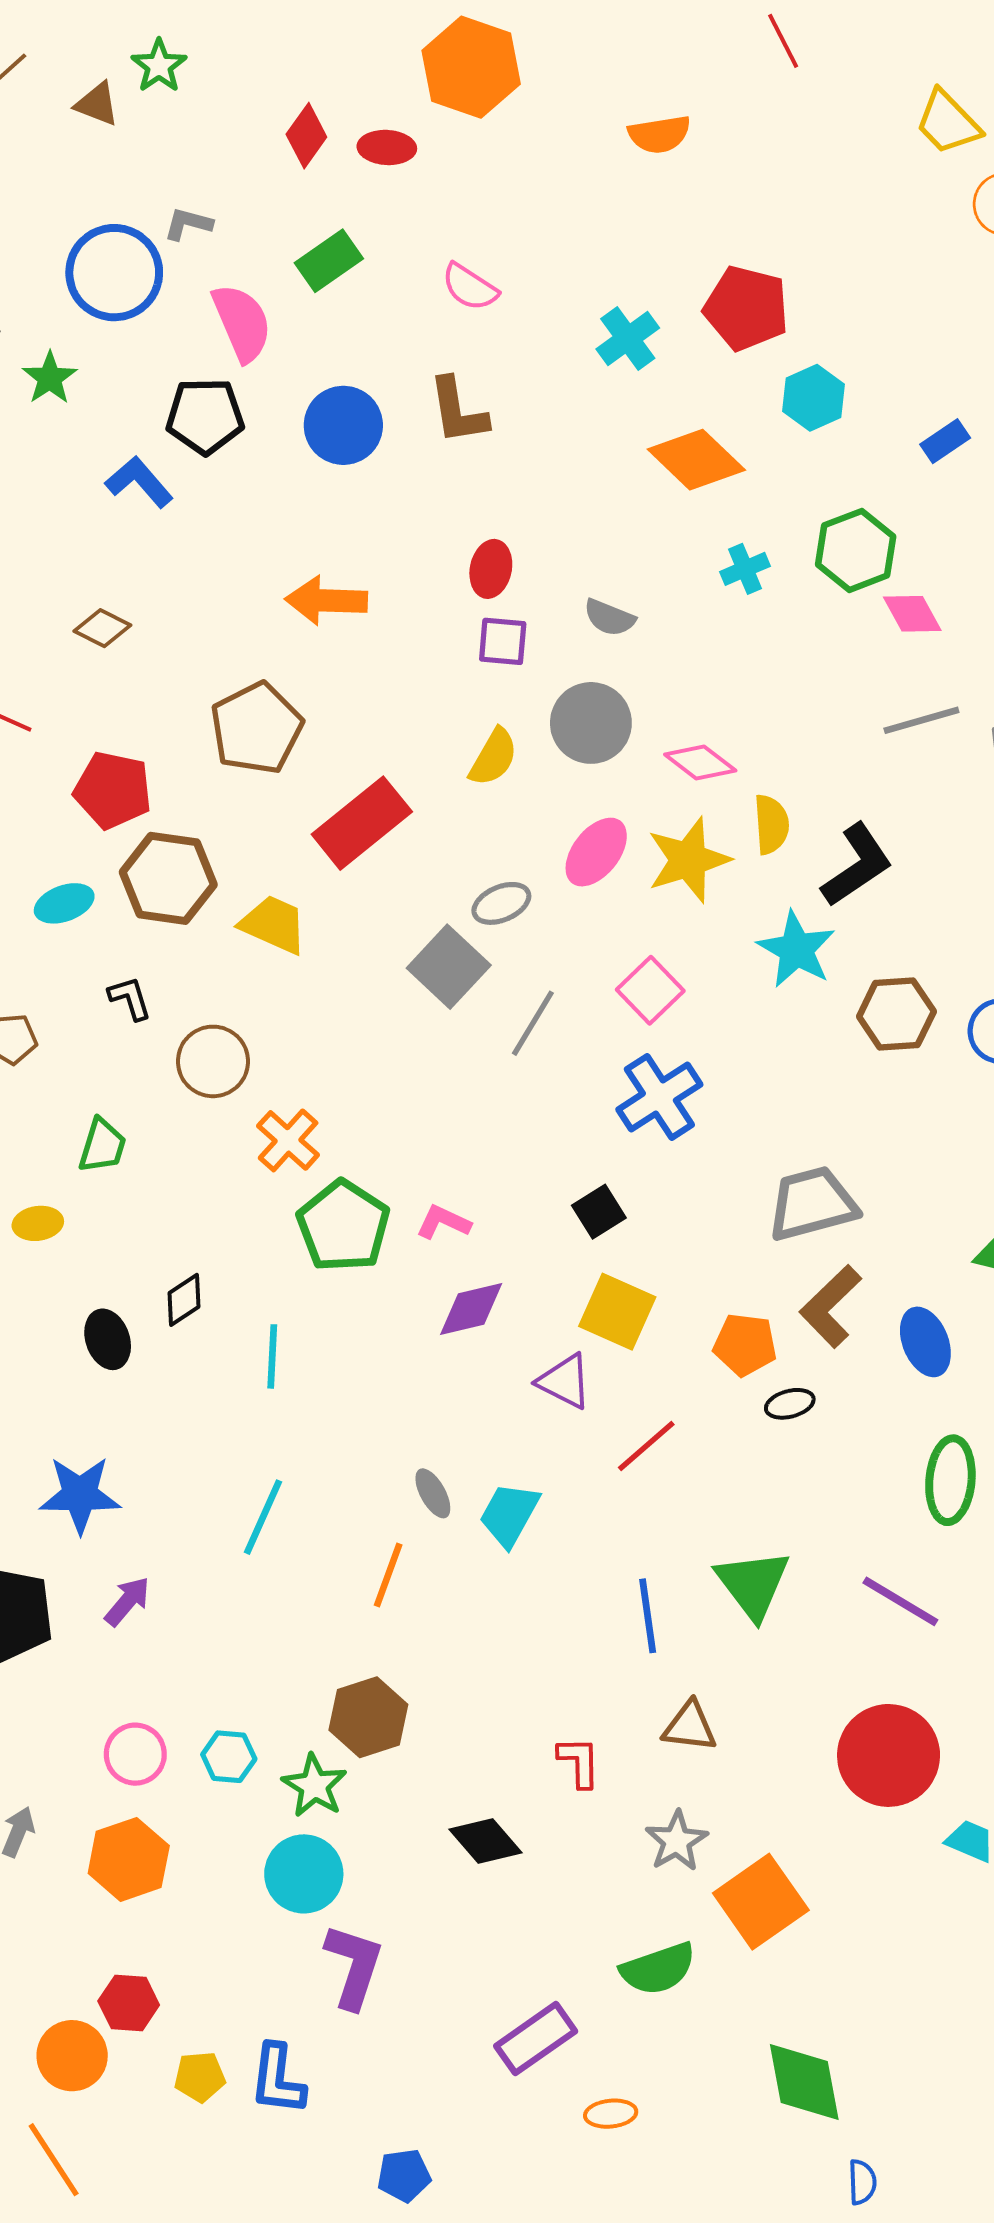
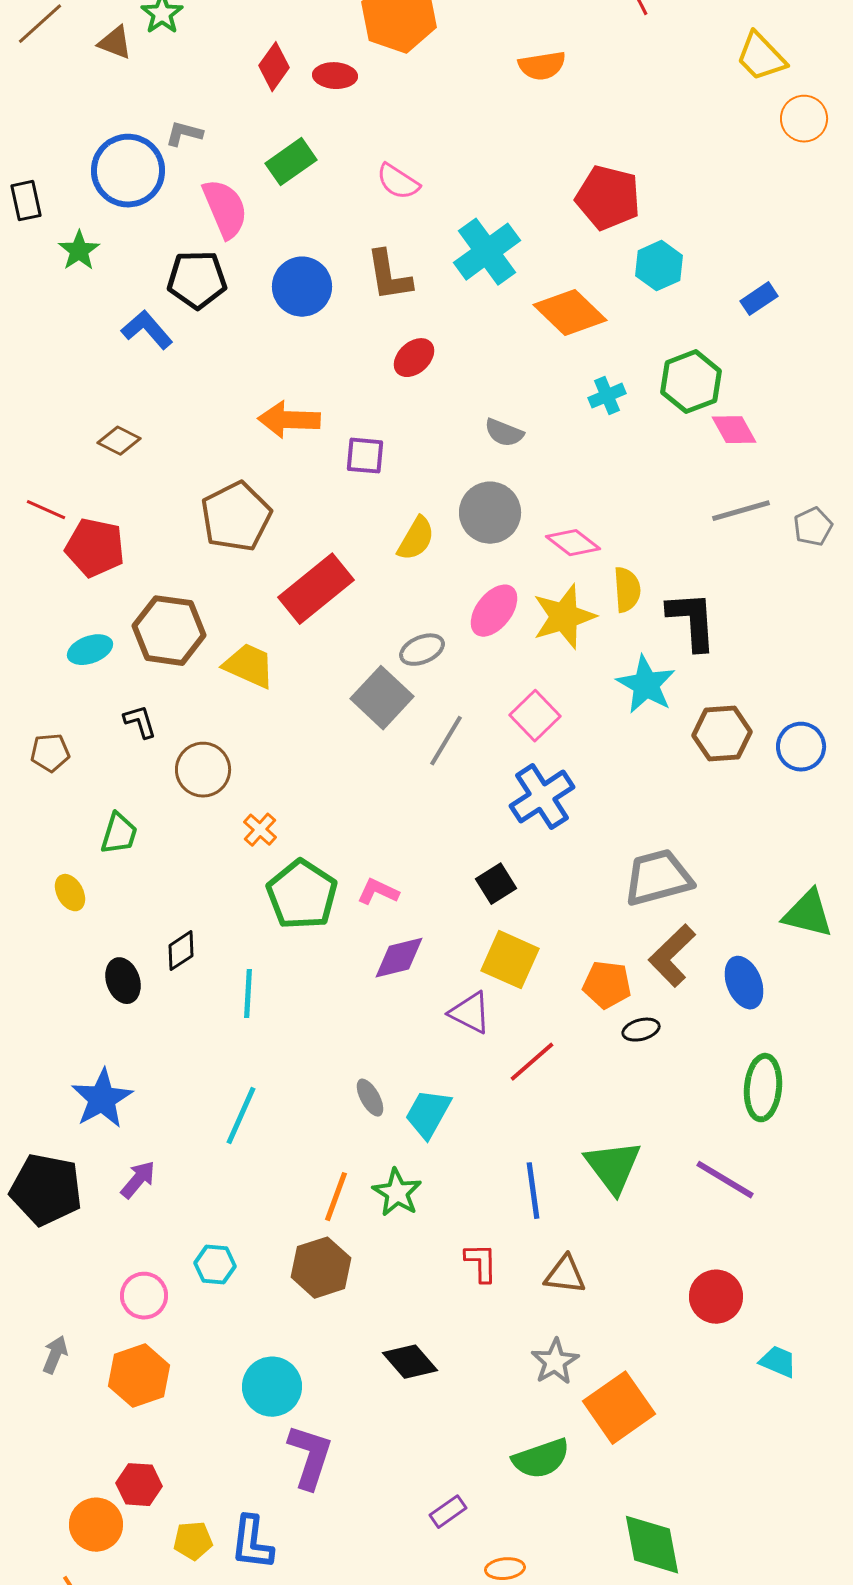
cyan cross: (628, 338) -> (487, 252), moved, size x1.4
red ellipse: (491, 569) -> (414, 358), moved, turned 36
purple square: (503, 641) -> (365, 456), moved
red pentagon: (113, 790) -> (95, 548), moved
black L-shape: (857, 865) -> (692, 621), turned -60
orange cross: (288, 1140) -> (260, 830), size x0.7
yellow ellipse: (38, 1223) -> (70, 893), turned 69
blue star: (80, 1495) -> (102, 1099), turned -30
orange line: (388, 1575) -> (336, 1197), moved
red circle: (889, 1755) -> (716, 1297), size x0.7
cyan hexagon: (229, 1757) -> (215, 1265), moved
red L-shape: (579, 1762) -> (481, 1263), moved
green star: (314, 1786) -> (397, 1193), moved
purple rectangle: (536, 2039) -> (448, 1512), size x0.6

